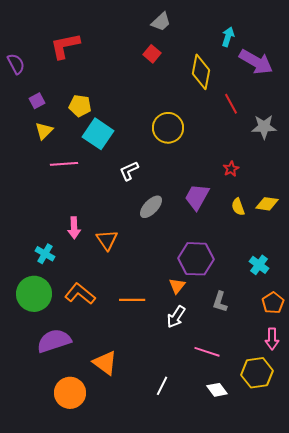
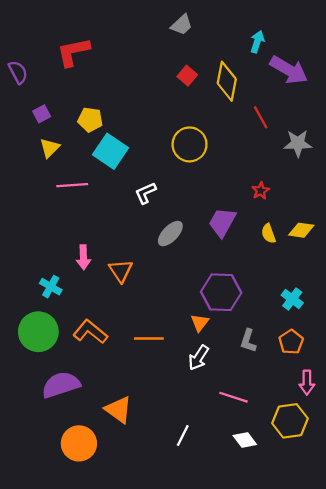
red square: (152, 54) -> (187, 76), moved
orange pentagon: (273, 303) -> (291, 342), moved

